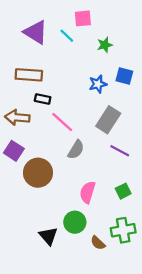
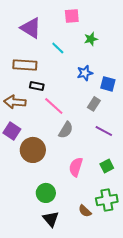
cyan line: (67, 36) -> (58, 48), moved
blue square: (124, 76) -> (108, 84), moved
gray rectangle: (108, 120) -> (94, 104), size x0.6
green circle: (75, 222) -> (46, 193), moved
black triangle: (48, 236) -> (51, 219), moved

